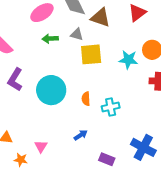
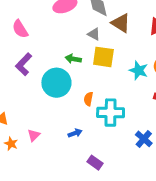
green arrow: (50, 39) -> (73, 59), moved
cyan cross: (111, 107) -> (111, 113), size x1.5
blue cross: (143, 147) -> (144, 139), moved, size x0.7

